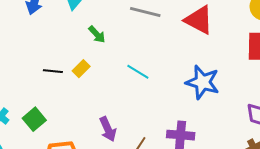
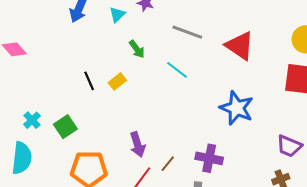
black line: (53, 71) -> (89, 81), turned 54
cyan line: (138, 72) -> (177, 70), moved

